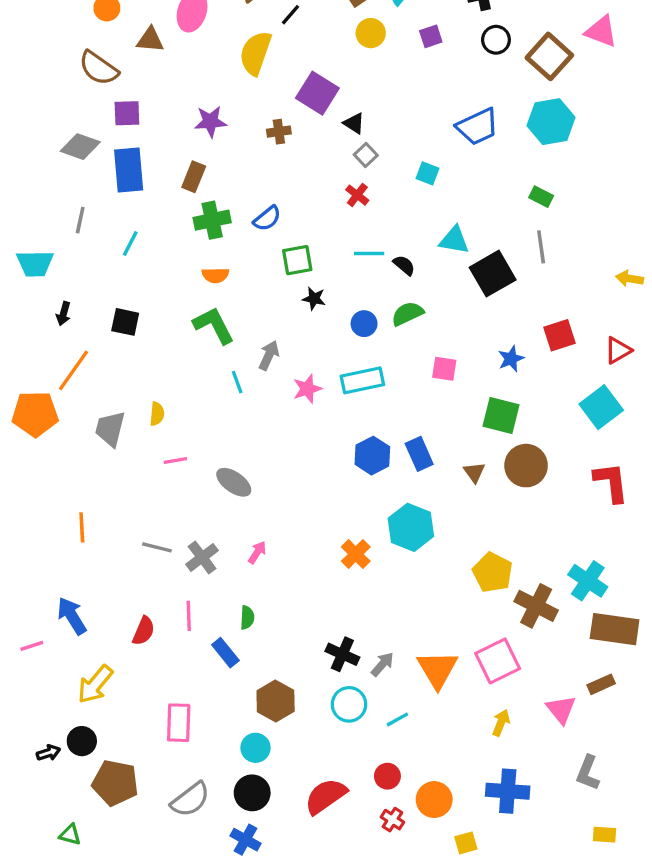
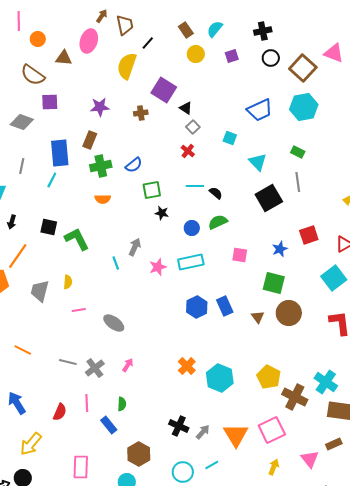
blue rectangle: (129, 170) -> (60, 153), moved
cyan triangle: (454, 240) -> (258, 162), moved, turned 36
green L-shape: (214, 325) -> (77, 239), moved
orange line: (82, 527) -> (23, 350), turned -60
cyan hexagon: (411, 527) -> (220, 378), moved
cyan circle: (349, 704) -> (183, 472), moved

